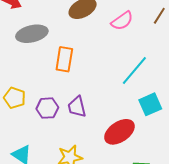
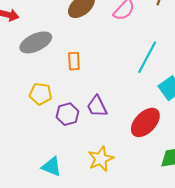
orange rectangle: (64, 59) -> (74, 61), size x0.7
yellow pentagon: (15, 98) -> (41, 94), moved

